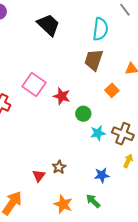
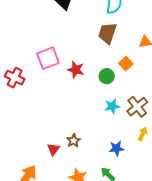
pink square: (34, 84) -> (48, 58), turned 35
green circle: (83, 114) -> (107, 76), moved
brown cross: (123, 134) -> (137, 107), turned 30

